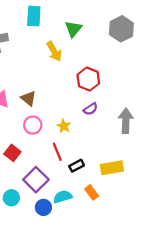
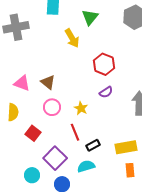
orange rectangle: (92, 192) -> (130, 170), moved, turned 32
cyan semicircle: (63, 197) -> (86, 166), moved

